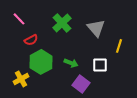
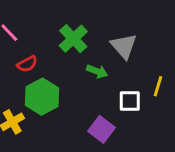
yellow line: (119, 46) -> (158, 86), moved
green arrow: (71, 63) -> (97, 71), moved

